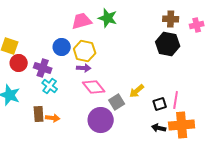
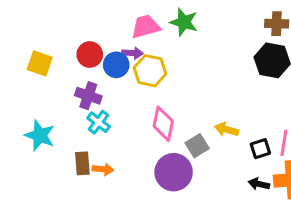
red circle: (19, 63) -> (90, 55), moved
purple arrow: (84, 68) -> (132, 53), moved
pink diamond: (94, 87) -> (163, 124), turned 50
yellow arrow: (137, 91) -> (227, 130), turned 56

